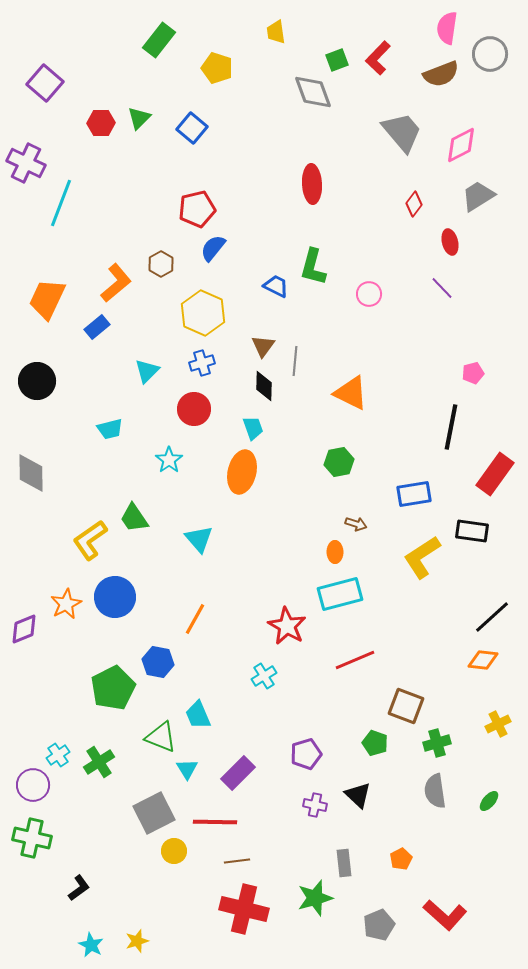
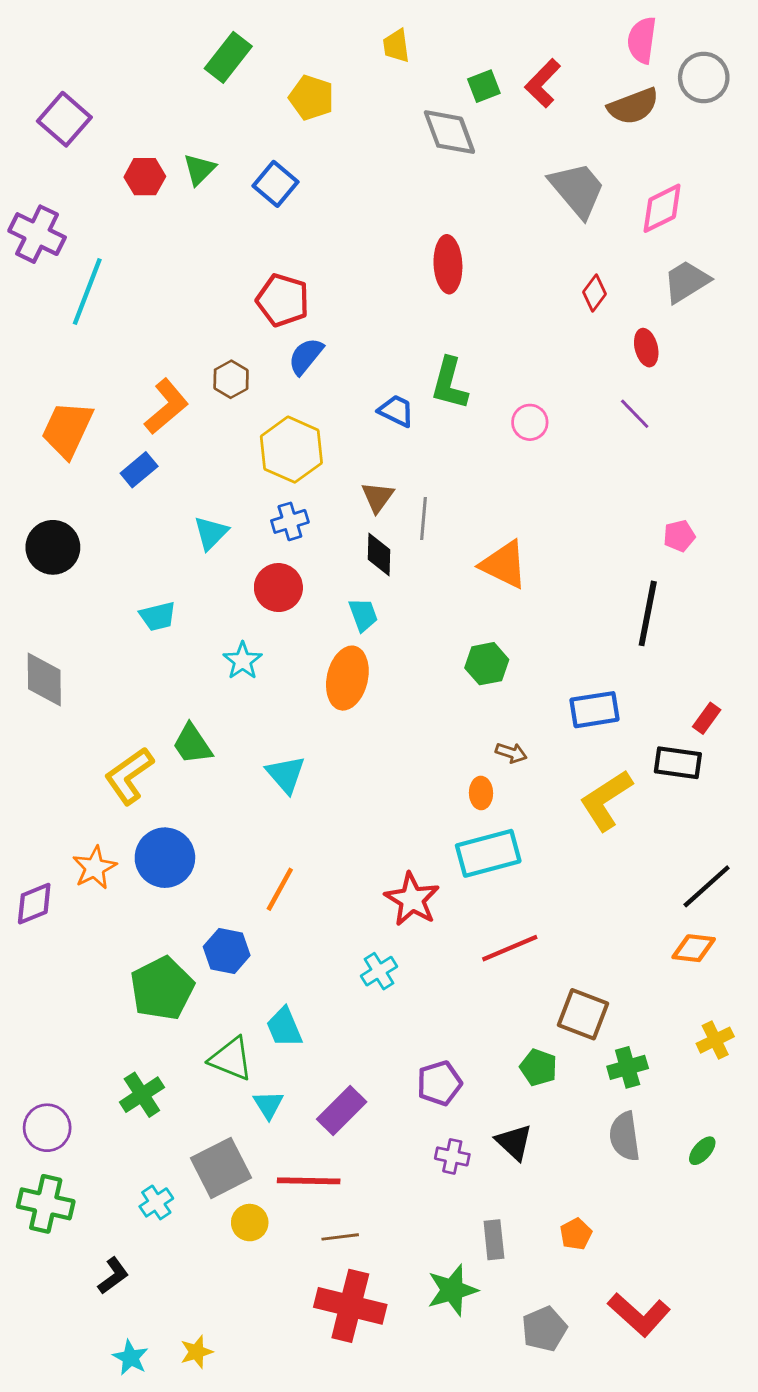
red pentagon: (197, 209) -> (283, 300), turned 30
red rectangle: (495, 474) -> (707, 718), moved, size x0.5
cyan cross: (58, 755) -> (156, 1202), moved

